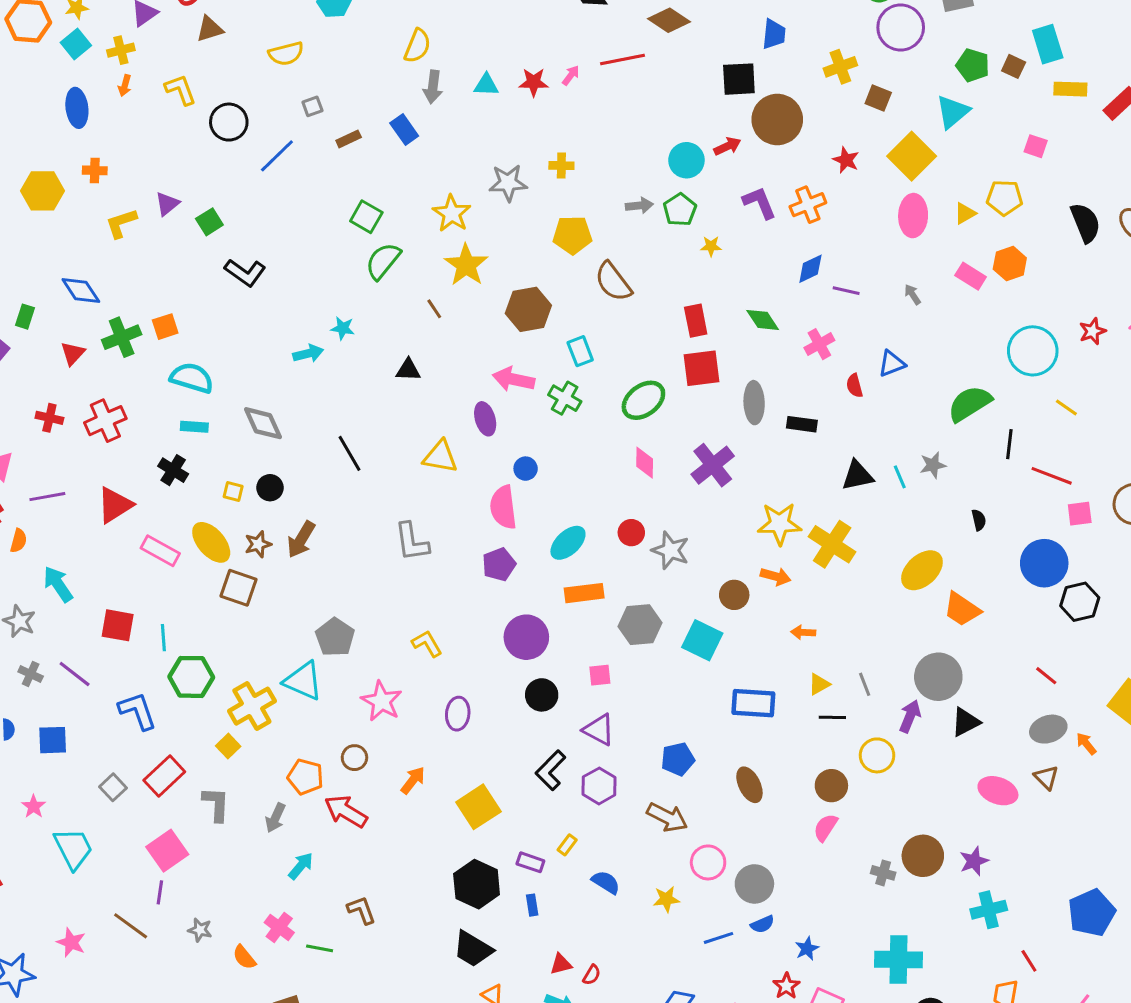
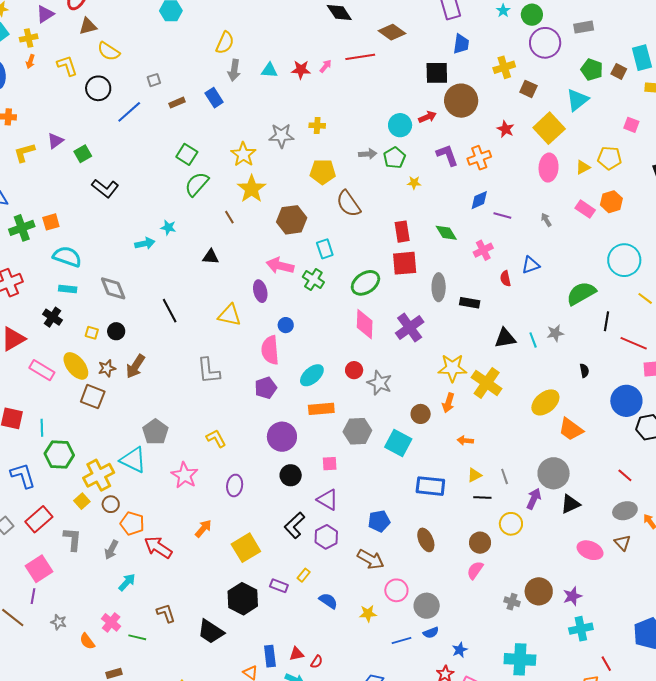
yellow semicircle: (286, 54) -> (109, 51), moved, turned 45
pink diamond: (645, 463) -> (365, 324), size x1.4
orange arrow: (776, 576) -> (448, 403), turned 90
brown circle: (354, 758) -> (111, 504), moved
blue rectangle: (532, 905) -> (270, 656), moved, size x1.5
black trapezoid: (473, 949) -> (211, 632), moved

